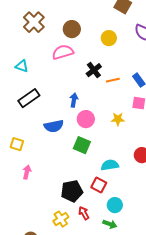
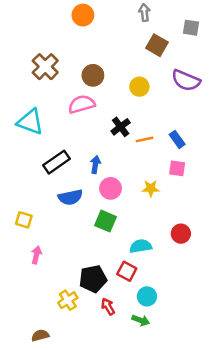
cyan triangle: (22, 66) -> (30, 122), size x1.6
black rectangle: (29, 98) -> (57, 162), moved
yellow cross: (61, 219) -> (68, 300), moved

